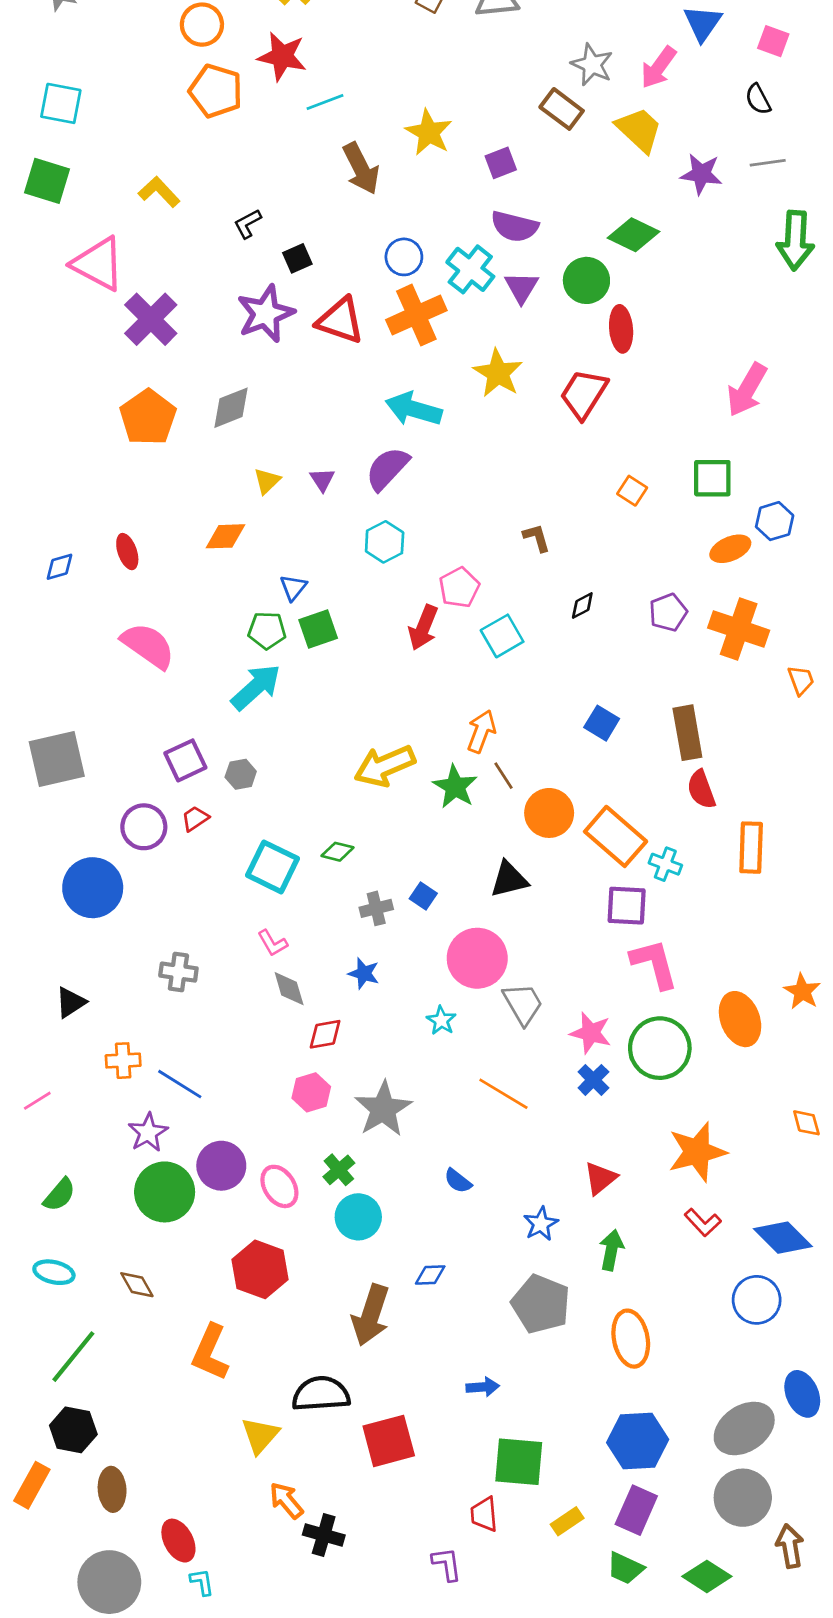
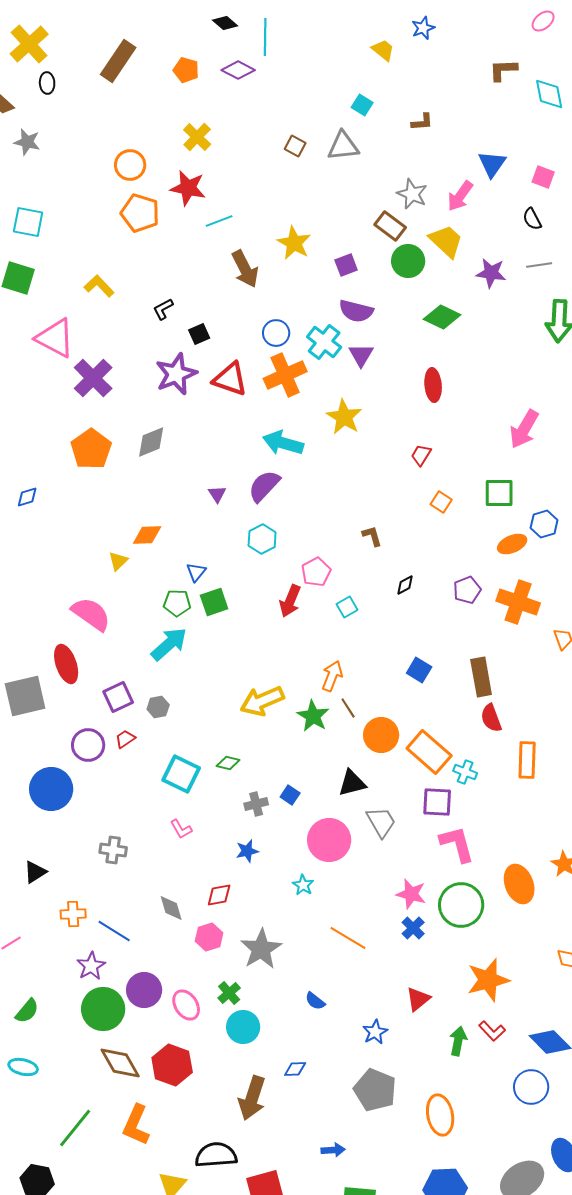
green circle: (586, 280) -> (408, 261), moved
red trapezoid: (584, 394) -> (421, 455), moved, size x0.6
yellow triangle: (267, 481) -> (118, 561), moved
red ellipse: (127, 552) -> (66, 664), moved, size x1.5
blue diamond: (59, 567) -> (27, 497), moved
cyan square: (502, 636) -> (347, 607), size x0.7
blue star: (364, 973) -> (247, 851), turned -30
gray diamond: (289, 989) -> (171, 908), moved
gray trapezoid: (523, 1004) -> (381, 822), moved
green arrow: (611, 1250) -> (458, 1041), moved
brown diamond: (137, 1285) -> (120, 1063), moved, size x1.6
green line: (73, 1357) -> (75, 1128), moved

